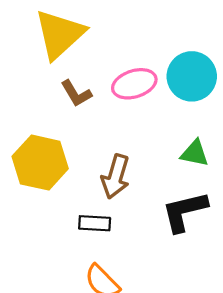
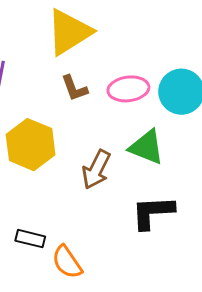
green triangle: (195, 153) -> (147, 147), moved, size x1.4
black rectangle: (95, 223) -> (30, 239), moved

